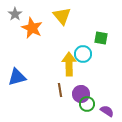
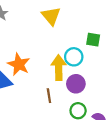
orange star: (32, 28) -> (19, 64), moved
purple circle: (81, 94) -> (76, 84), moved

